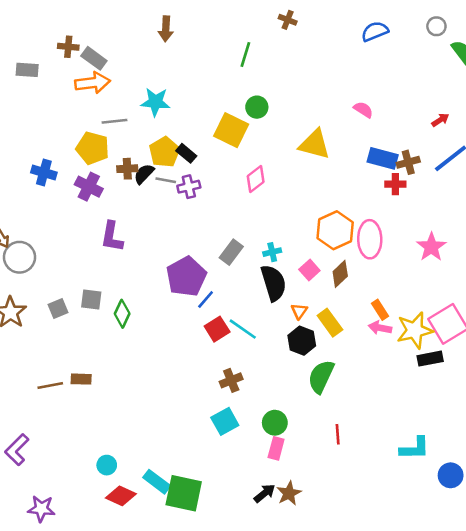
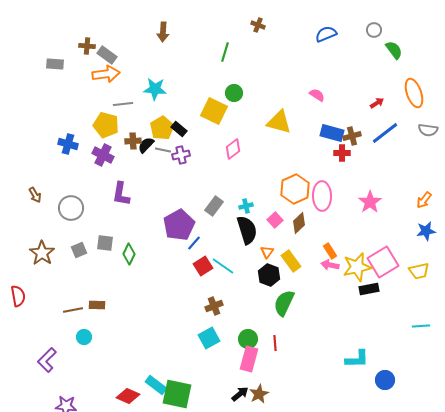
gray circle: (19, 257) -> (71, 208), moved
red line: (338, 434) -> (275, 343), moved
pink rectangle: (276, 448) -> (249, 359), size x1.4
cyan circle: (107, 465) -> (84, 337), moved

